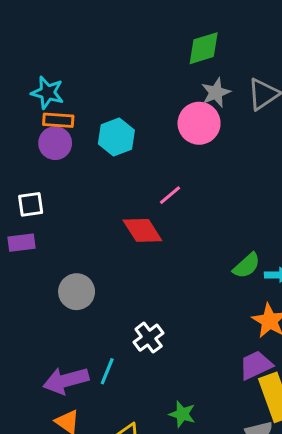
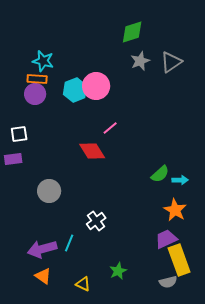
cyan star: (47, 93) -> (43, 61), moved
pink circle: (199, 123) -> (96, 86), moved
green star: (182, 414) -> (118, 271), turned 30

